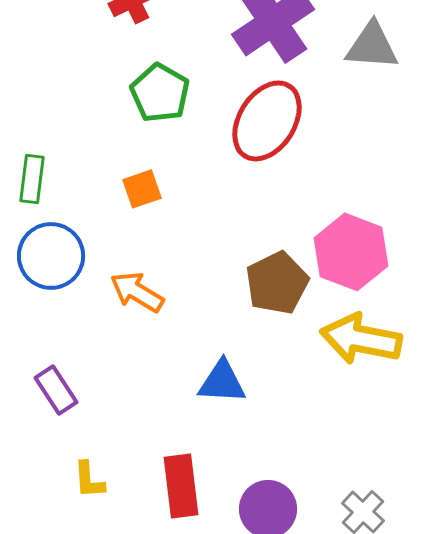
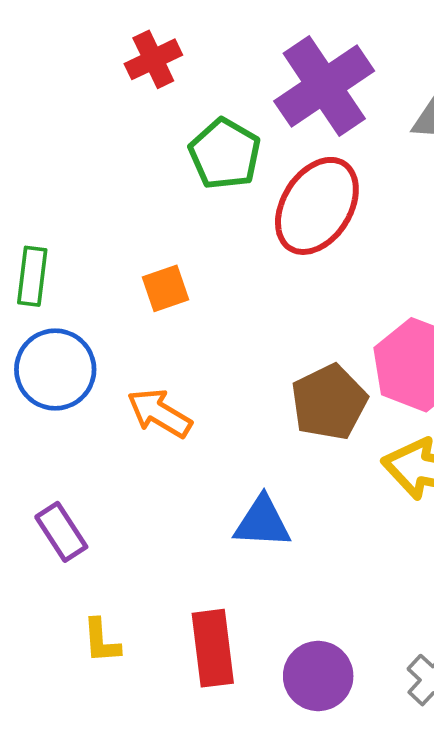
green pentagon: (160, 93) -> (225, 154), moved

